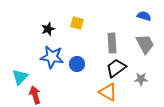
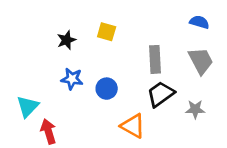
blue star: (52, 57) -> (72, 79), size x0.7
orange triangle: (108, 92) -> (133, 126), moved

